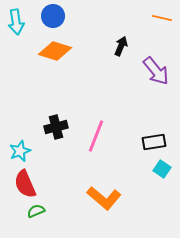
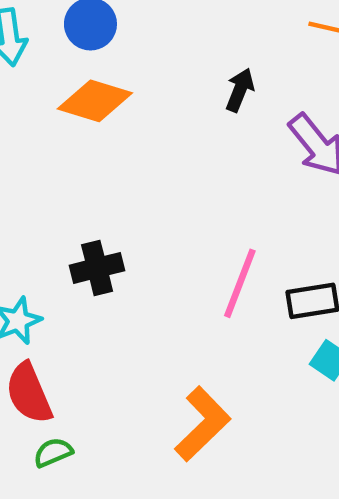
pink line: (96, 136) -> (240, 283), moved
orange L-shape: (104, 198) -> (203, 424), turned -84

